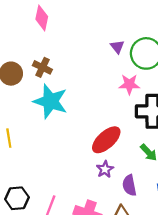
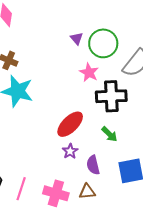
pink star: (129, 84) -> (89, 72), turned 30

